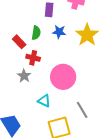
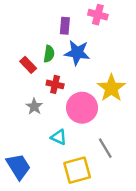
blue star: (59, 32) -> (77, 53), size x1.5
yellow star: (87, 35) -> (111, 88), moved
red cross: (33, 58) -> (55, 84), moved

